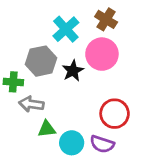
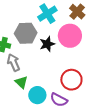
gray arrow: (31, 104) -> (14, 63), turned 48
green triangle: (47, 129) -> (21, 82), turned 40

